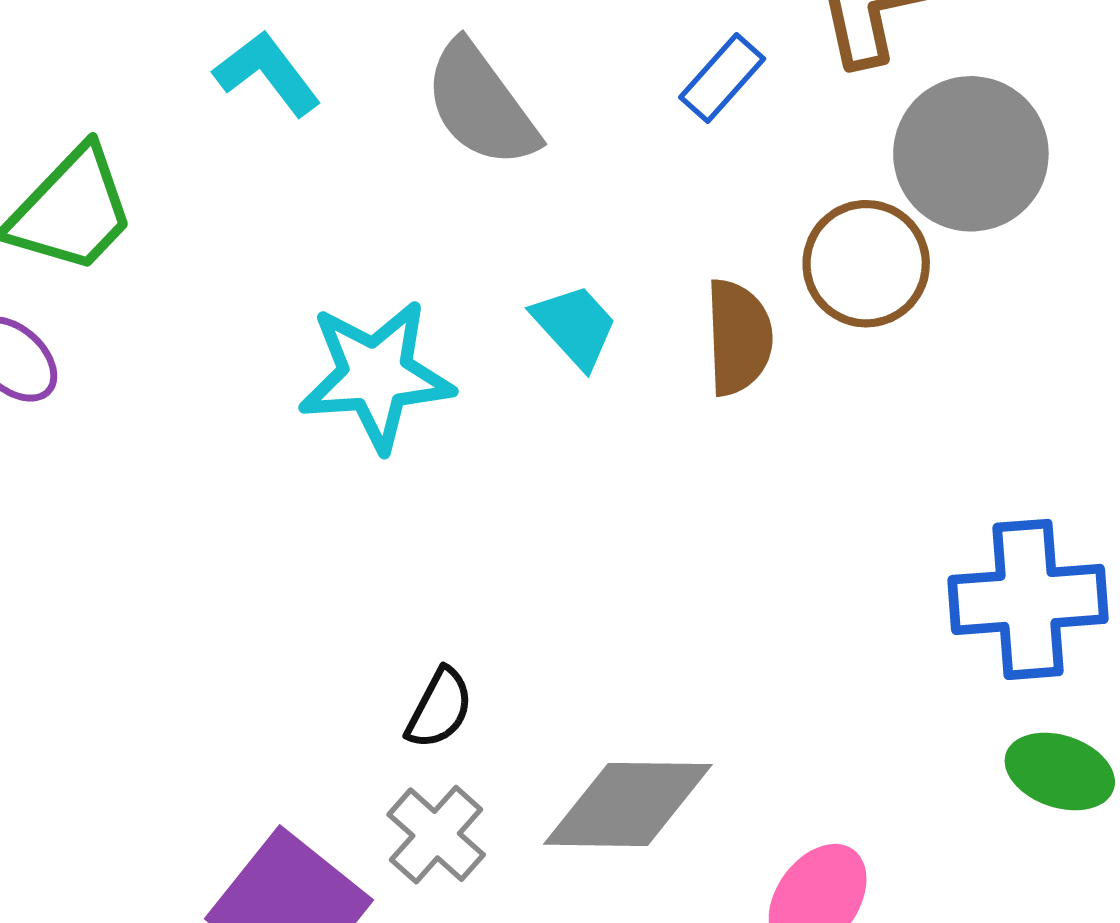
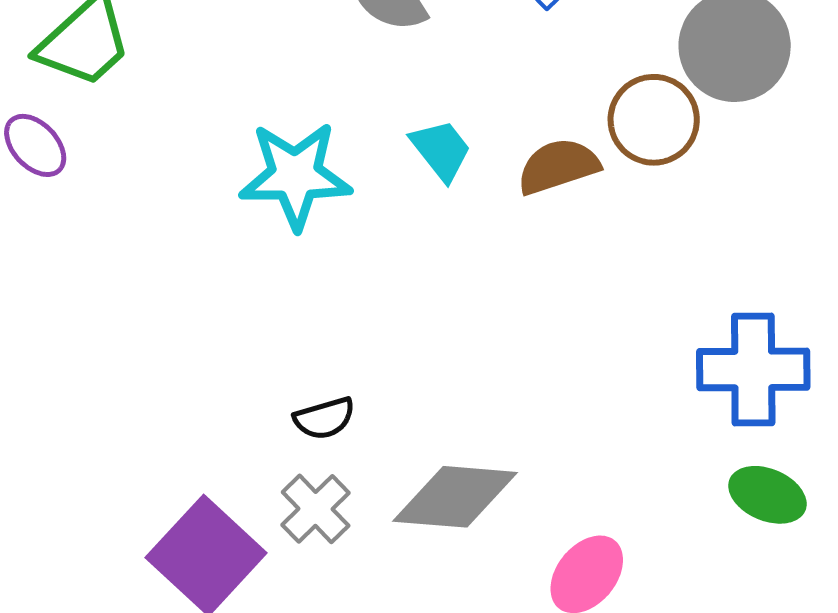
brown semicircle: (739, 337) -> (558, 166), turned -110
black semicircle: (439, 708) -> (324, 418), turned 42

